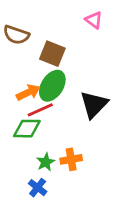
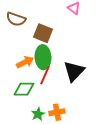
green ellipse: (52, 86) -> (43, 57), turned -35
red line: (40, 110) -> (45, 75), moved, turned -42

